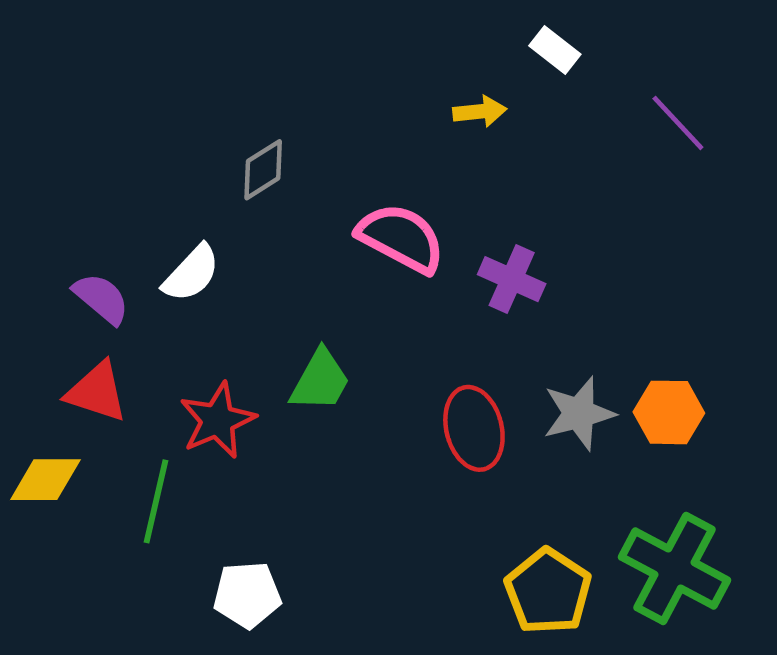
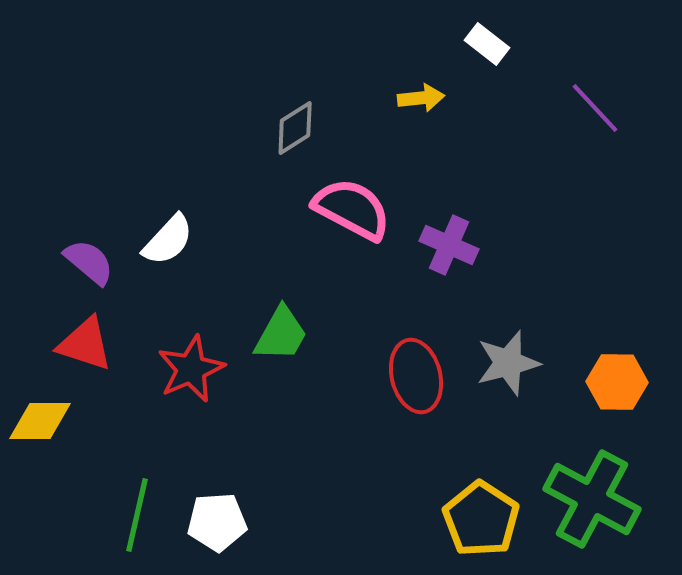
gray diamond: (263, 170) -> (295, 128), moved
orange hexagon: (669, 412) -> (617, 382), moved
green line: (156, 501) -> (137, 515), moved

